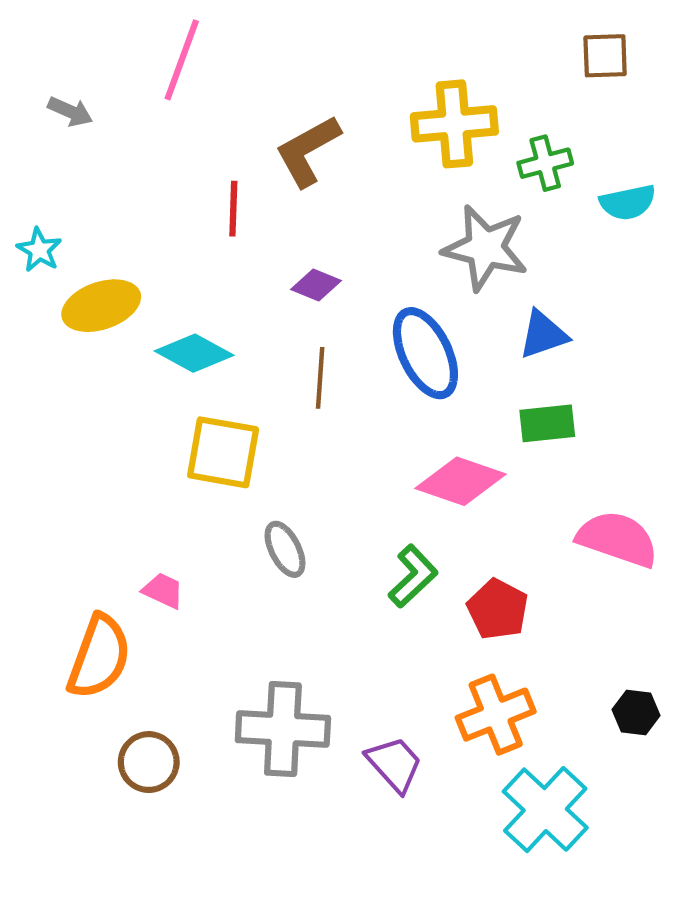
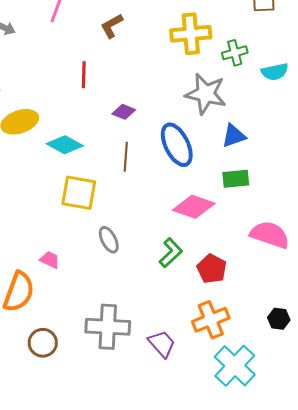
brown L-shape: (308, 151) -> (112, 26), moved, size x0.7

